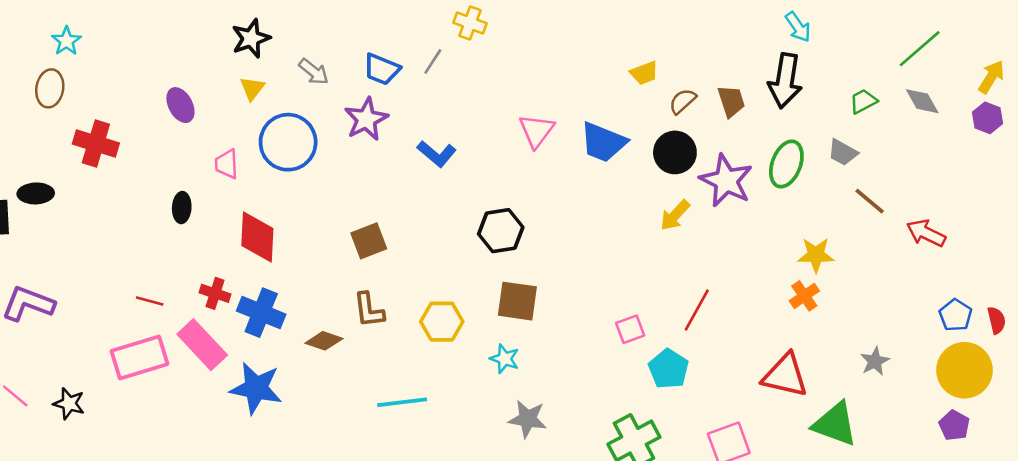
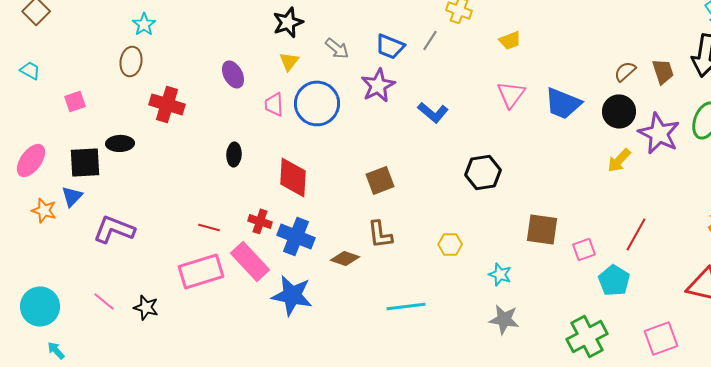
yellow trapezoid: (644, 73) -> (510, 40), moved
pink trapezoid: (227, 164) -> (274, 104), moved
brown square: (517, 301) -> (542, 229), moved
yellow hexagon: (442, 322) -> (450, 244), moved, size x0.7
cyan star: (505, 359) -> (500, 274), moved

